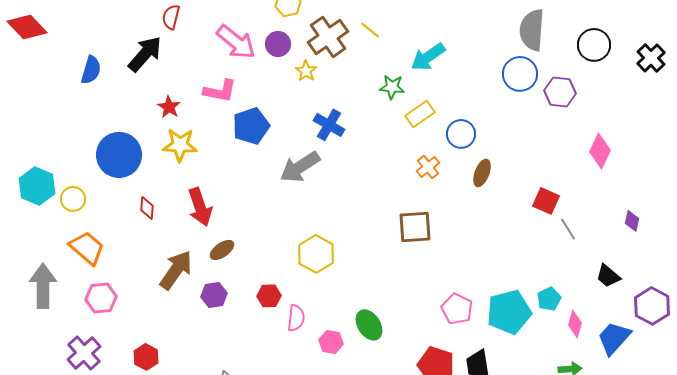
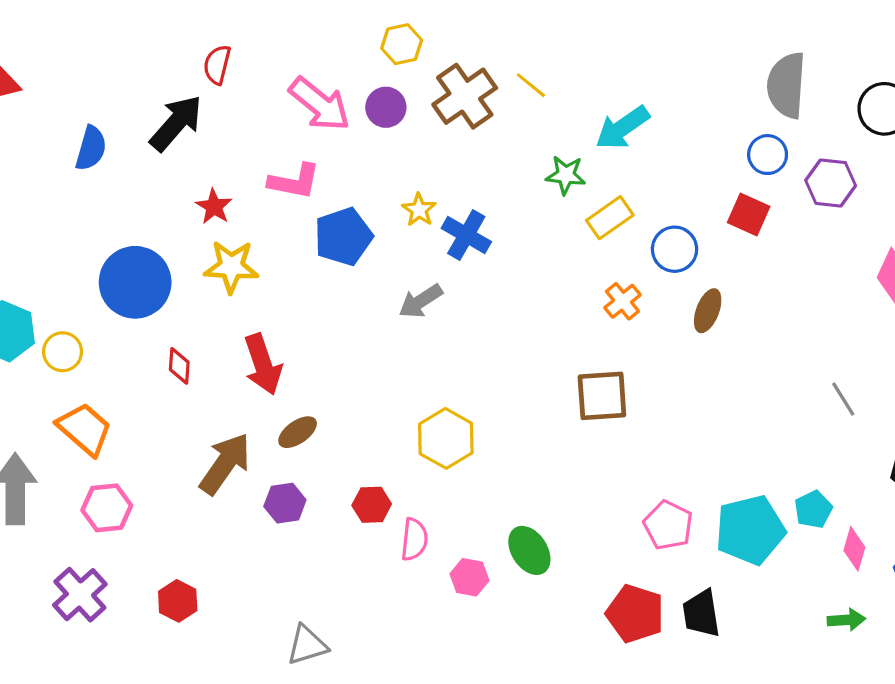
yellow star: (306, 71) -> (419, 210), moved
blue circle: (520, 74) -> (768, 155), size x0.7
gray arrow: (300, 167) -> (421, 301), size x0.7
red square: (546, 201) -> (749, 214), moved

